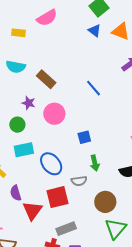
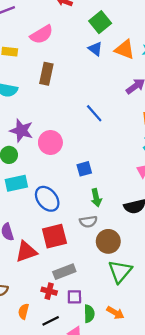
brown rectangle: (46, 79) -> (46, 74), moved, turned 60
purple star: (29, 103) -> (21, 131), size x1.5
gray semicircle: (79, 181) -> (88, 222), moved
red triangle: (32, 211) -> (26, 252), turned 35

